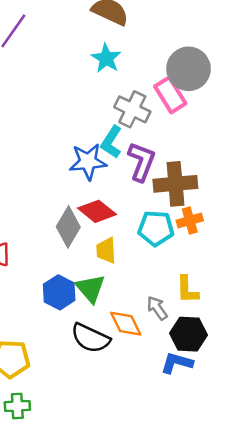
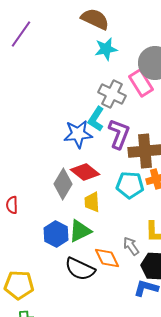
cyan star: (106, 58) -> (106, 49), moved, turned 30
green triangle: (91, 288) -> (80, 231), turned 45

